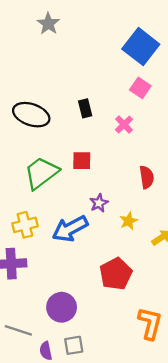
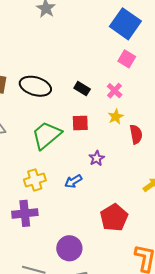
black rectangle: (85, 108) -> (82, 89), moved, turned -42
yellow star: (129, 221) -> (116, 117), moved
blue arrow: (70, 229) -> (73, 181), size x0.6

